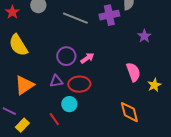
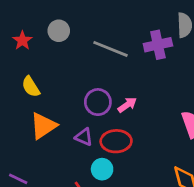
yellow semicircle: (18, 45) -> (31, 87), size x0.7
purple triangle: (56, 81) -> (84, 137), turned 32
orange triangle: (24, 85) -> (43, 126), moved

